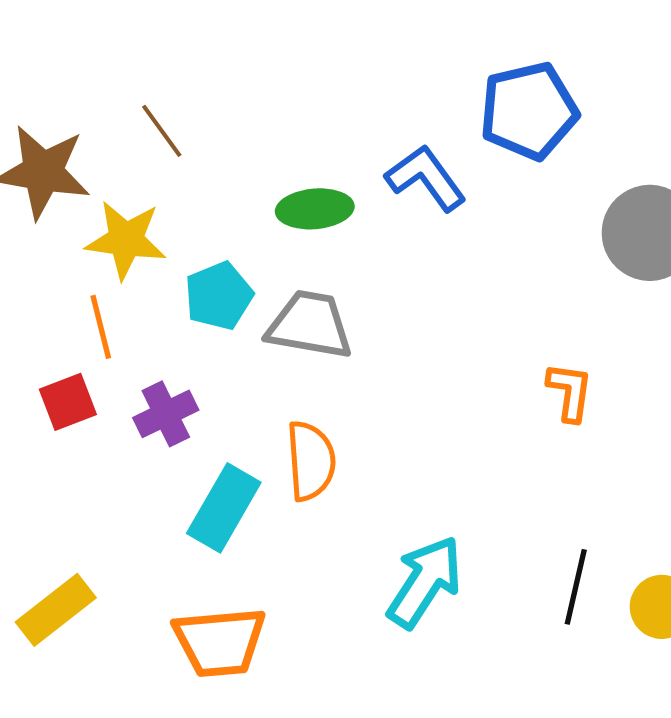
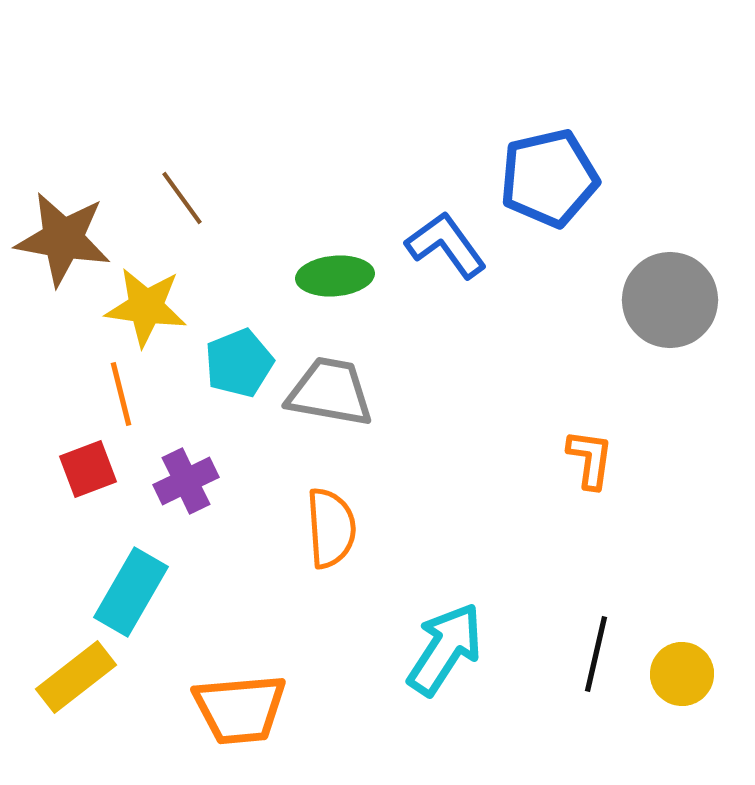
cyan rectangle: (224, 508) -> (131, 592), moved

